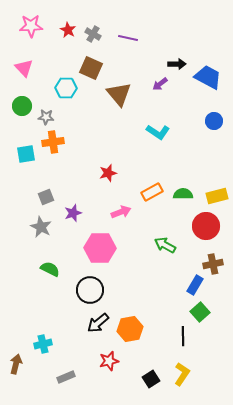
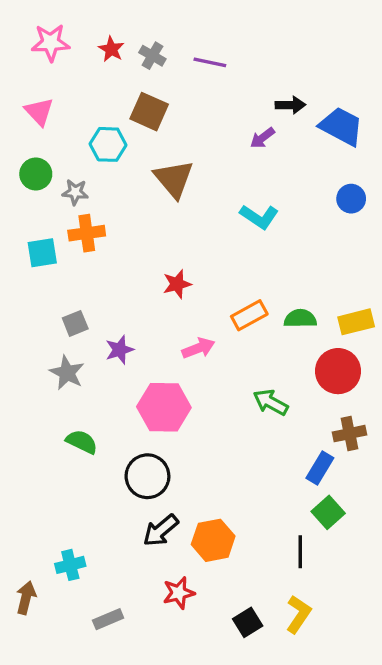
brown triangle: (119, 94) -> (174, 179), moved

